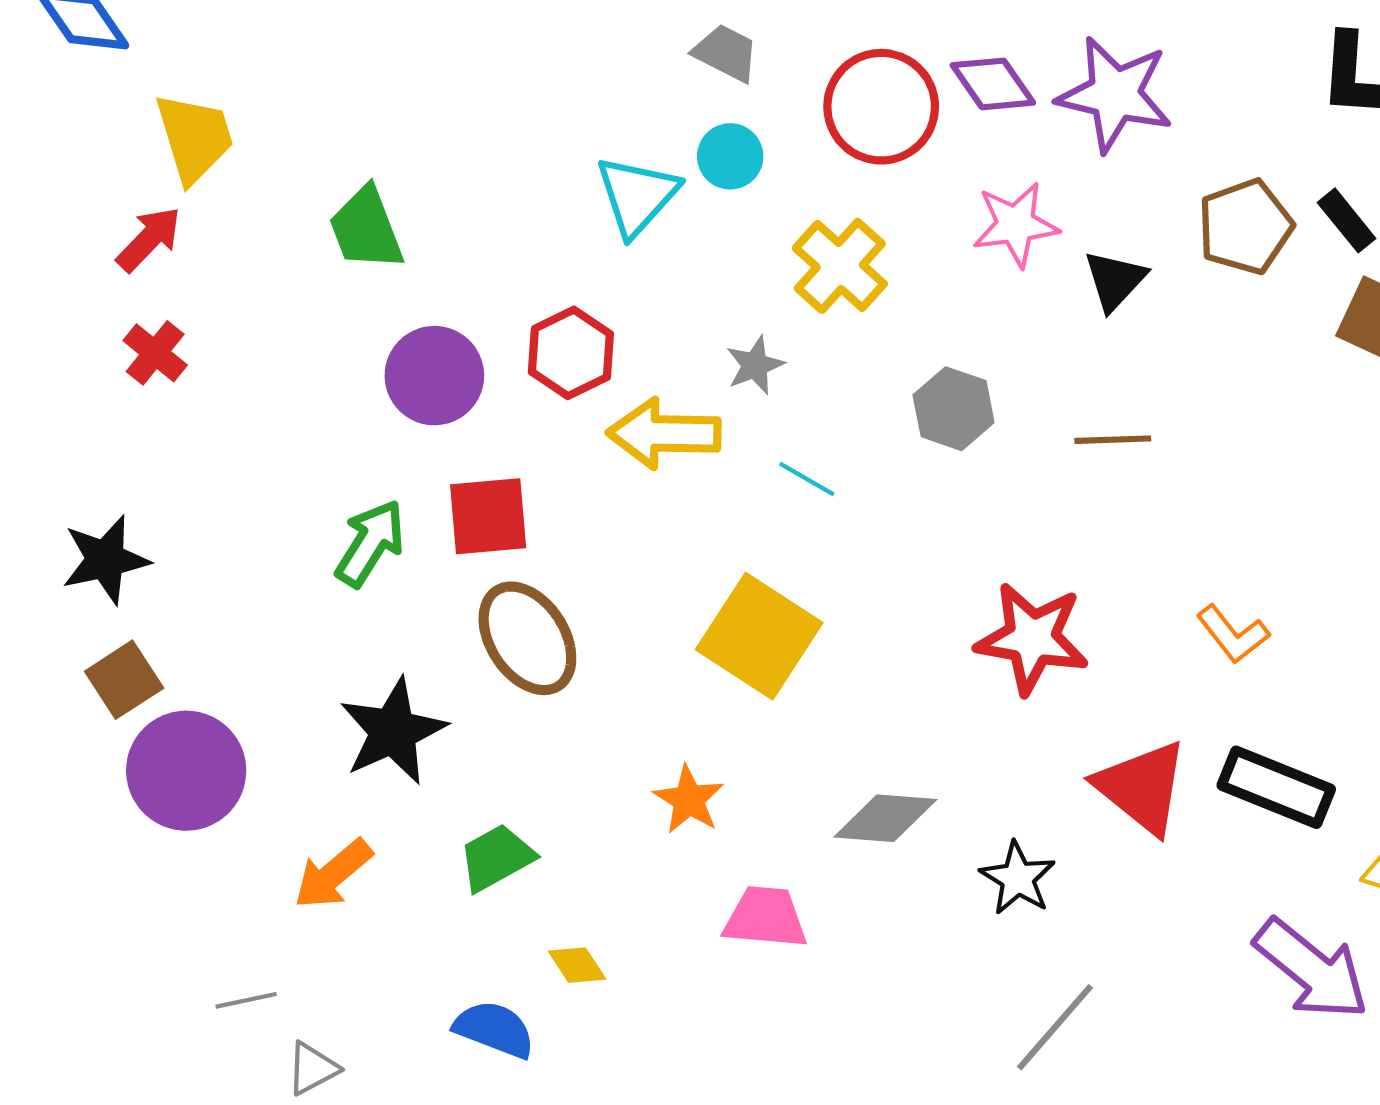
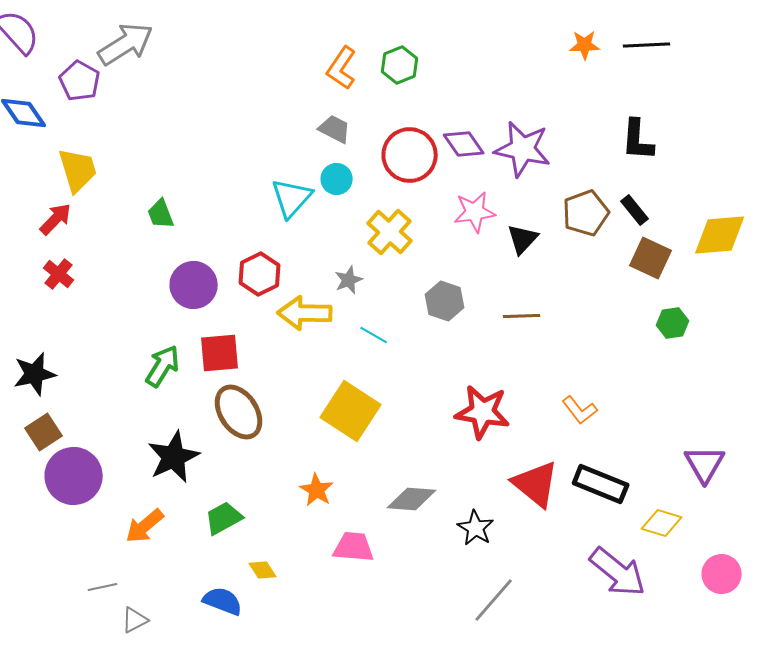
green trapezoid: (366, 229) -> (161, 214), size x0.7

